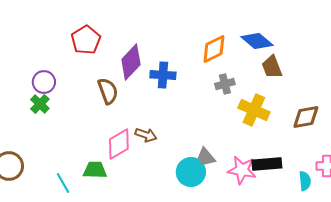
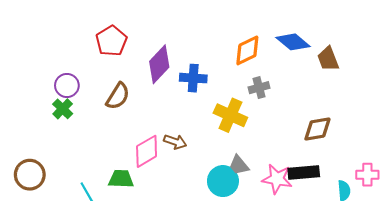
brown trapezoid: (272, 67) -> (328, 59), moved
brown semicircle: (108, 91) -> (118, 96), moved, turned 52
yellow cross: (254, 110) -> (230, 115), moved
brown diamond: (306, 117) -> (317, 129), moved

